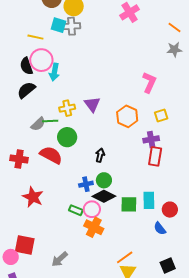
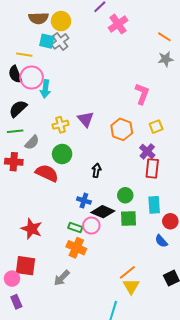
gray cross: (71, 26) -> (60, 41), turned -30
black semicircle: (26, 66) -> (15, 74), moved
green line: (50, 121) -> (15, 131), moved
purple cross: (151, 139) -> (147, 151), turned -35
red cross: (19, 159) -> (14, 162), moved
green circle: (104, 180) -> (125, 195), moved
blue cross: (86, 184) -> (84, 201), turned 32
red star: (33, 197) -> (32, 229), moved
cyan rectangle: (149, 200) -> (154, 205), moved
orange cross: (94, 227) -> (76, 248), moved

